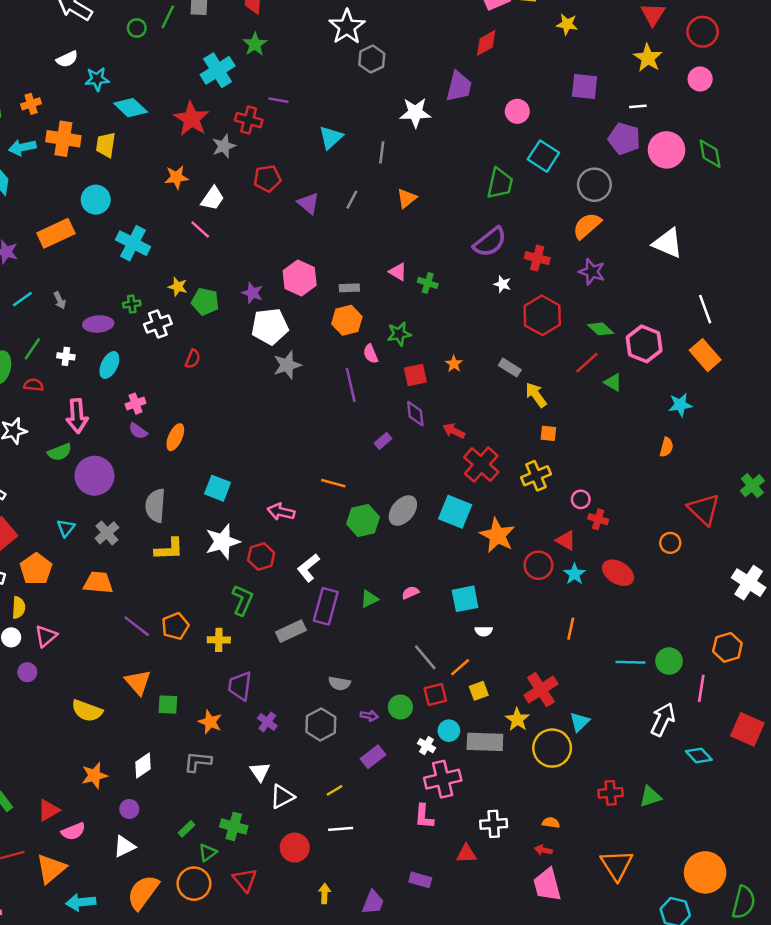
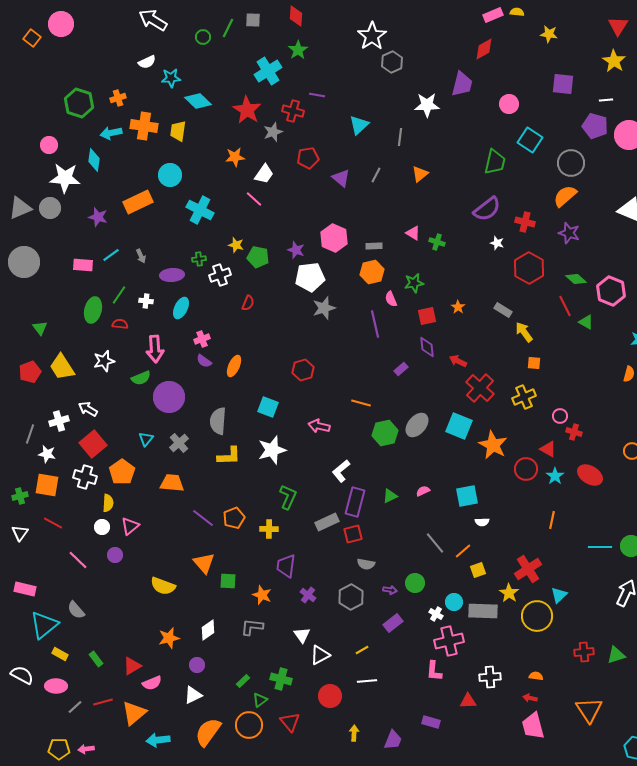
red line: (587, 363) -> (565, 306), turned -75
red hexagon: (261, 557) -> (303, 370), moved
red square: (435, 695) -> (353, 534), moved

